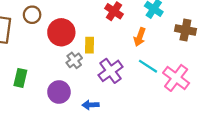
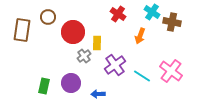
brown cross: (185, 30) -> (172, 22), moved
cyan line: (148, 66) -> (142, 76), moved
green rectangle: (20, 78) -> (44, 86), moved

